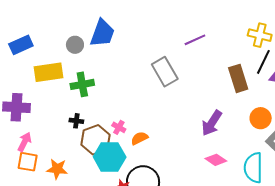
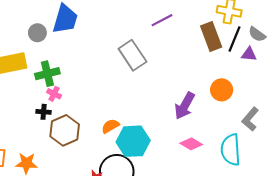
brown rectangle: (238, 78) -> (211, 36), moved
orange circle: (261, 118) -> (222, 90), moved
pink cross: (119, 127) -> (54, 94), moved
cyan hexagon: (110, 157) -> (133, 141), moved

